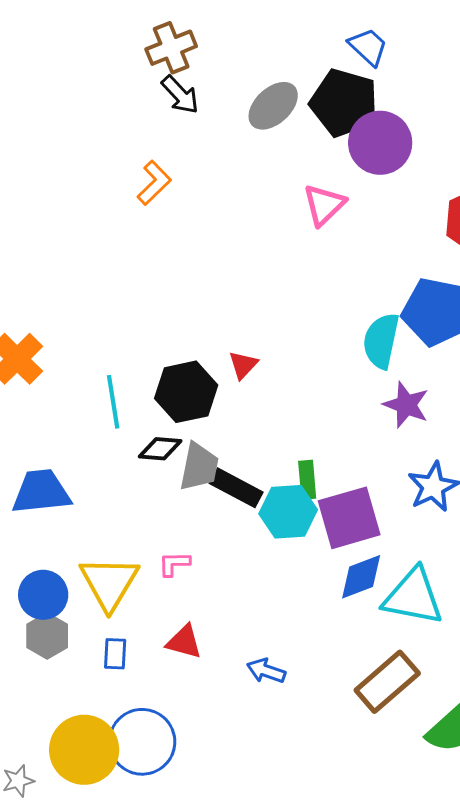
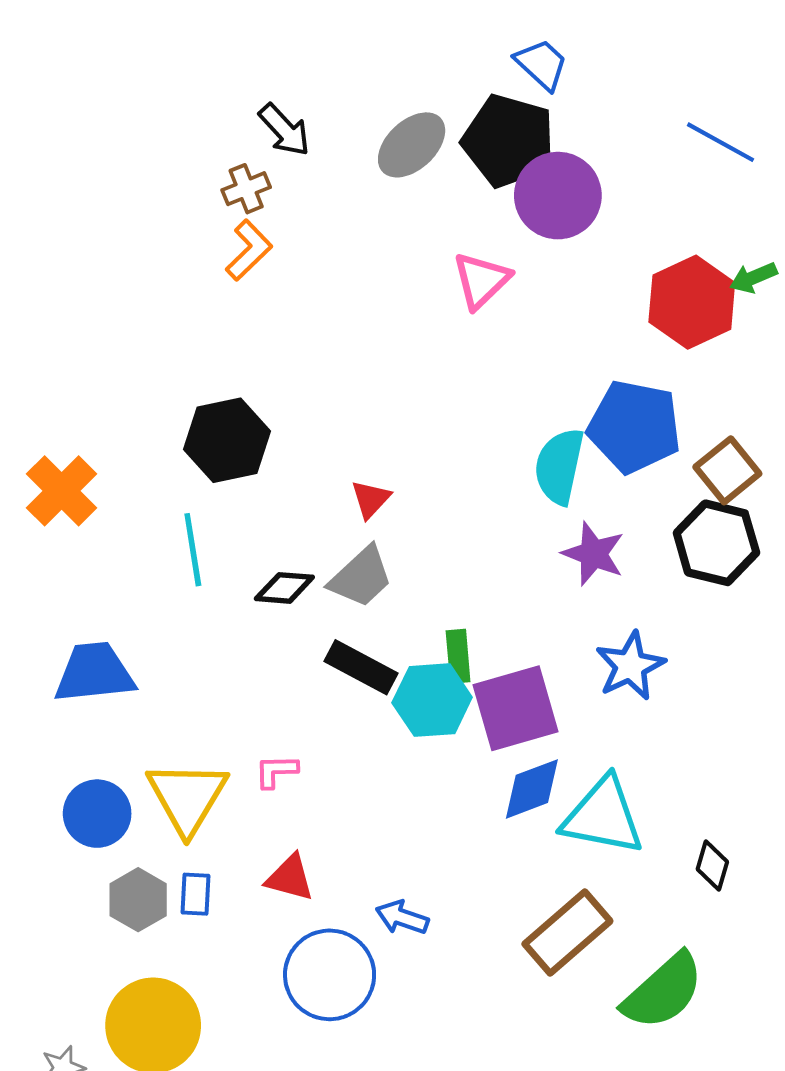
brown cross: (171, 48) -> (246, 189), moved, size x0.7
black hexagon: (186, 392) -> (227, 440), moved
black diamond: (160, 449) -> (284, 588), moved
gray trapezoid: (199, 467) -> (361, 577), moved, turned 36
gray hexagon: (47, 636) -> (138, 900), moved
blue circle: (142, 742) -> (330, 975), moved

